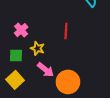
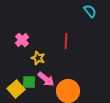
green square: (16, 55) -> (29, 82), moved

